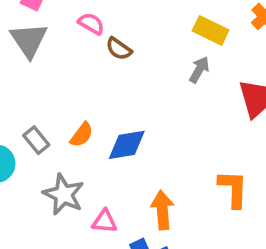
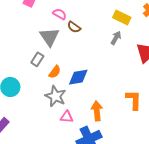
gray triangle: (29, 40) -> (49, 37), moved
gray rectangle: (36, 140) -> (37, 59), moved, turned 72
gray star: (64, 194) -> (55, 96), moved

